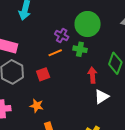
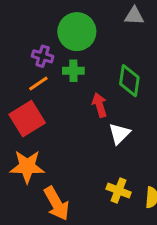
red square: (43, 74) -> (27, 119), size x1.6
orange star: (37, 106) -> (27, 167), size x1.6

